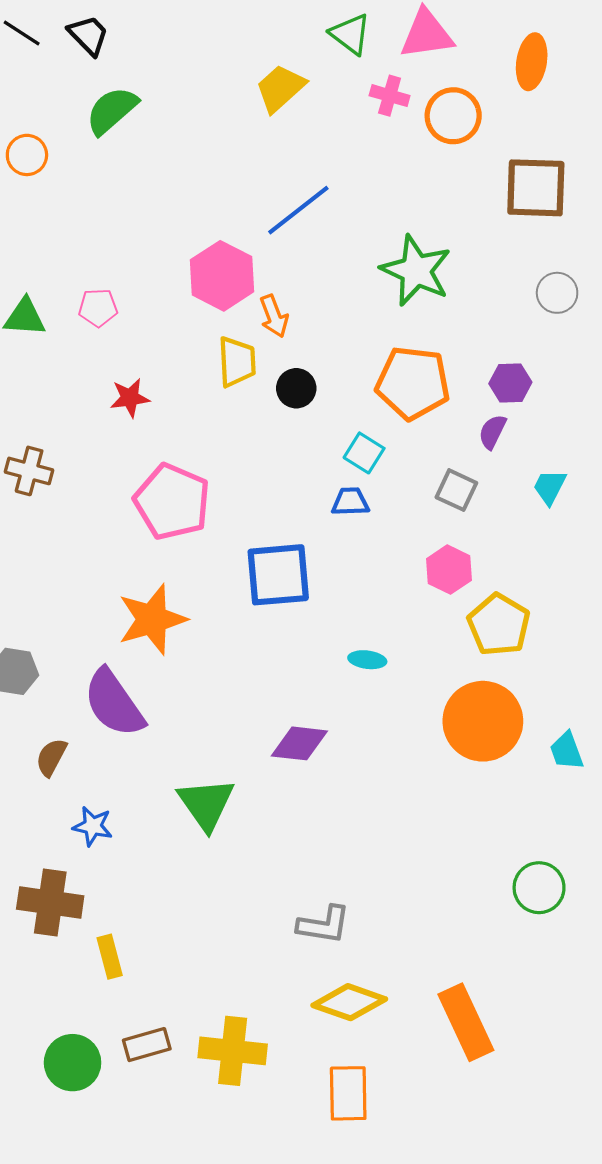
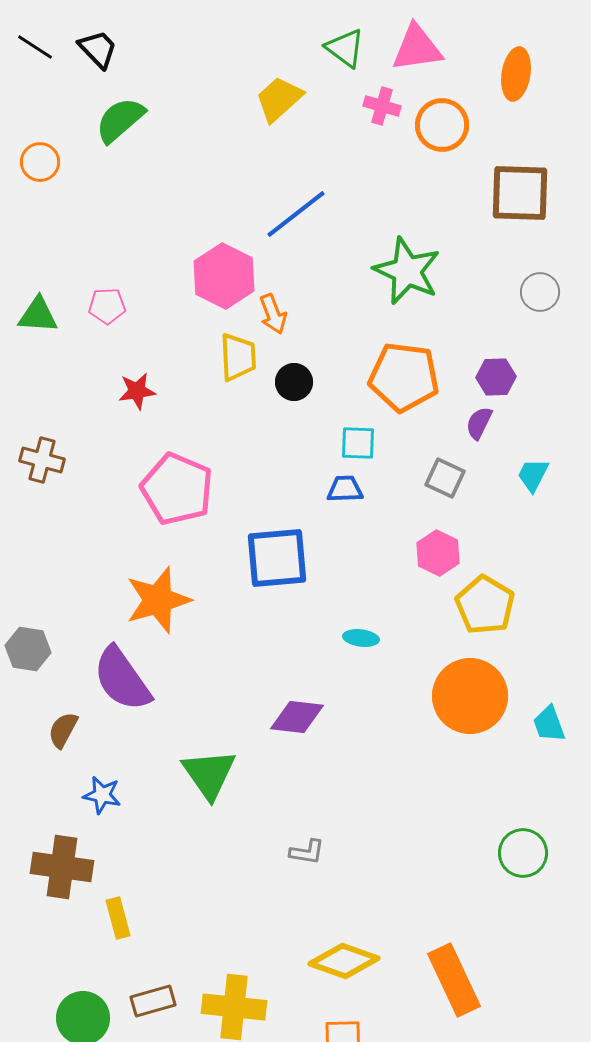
cyan square: (364, 453) -> (358, 443), turned -30
gray L-shape: (324, 925) -> (307, 852), moved, size x0.7

